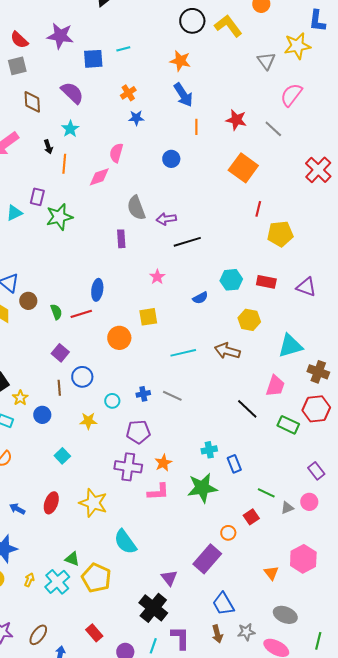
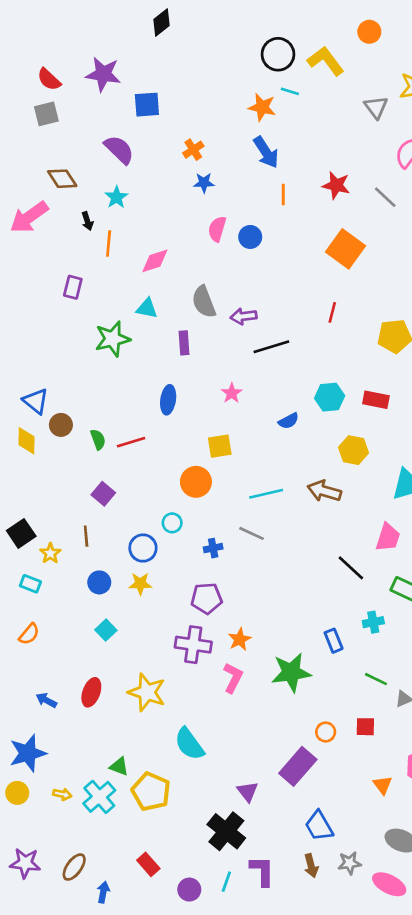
cyan line: (123, 49) -> (290, 91), moved, turned 32
brown diamond: (32, 102) -> (62, 179), moved, turned -30
pink semicircle: (116, 153) -> (217, 229), moved
red line: (258, 209) -> (332, 312), moved
cyan triangle: (14, 213) -> (147, 308), moved, turned 36
green star: (59, 217) -> (113, 339), moved
blue ellipse: (97, 290) -> (168, 400), moved
orange circle: (119, 338) -> (196, 482), moved
blue circle: (82, 377) -> (143, 548), moved
brown line: (59, 388) -> (86, 536), moved
gray line: (172, 396) -> (252, 533), moved
cyan circle: (112, 401) -> (172, 523), moved
blue circle: (42, 415) -> (99, 582), moved
cyan cross: (209, 450) -> (373, 622), moved
pink L-shape: (158, 492) -> (233, 678), turned -60
red square: (251, 517) -> (365, 727), moved, turned 35
yellow arrow: (29, 580) -> (62, 794), turned 80

